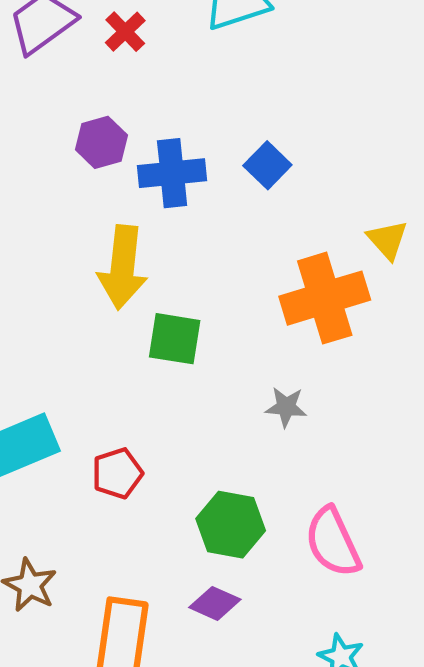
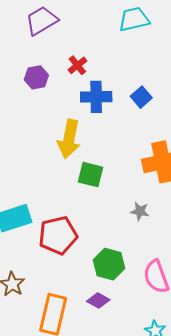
red cross: (125, 32) -> (77, 65), moved
purple hexagon: (101, 142) -> (36, 77), moved
red pentagon: (117, 473) -> (58, 235), size x1.6

